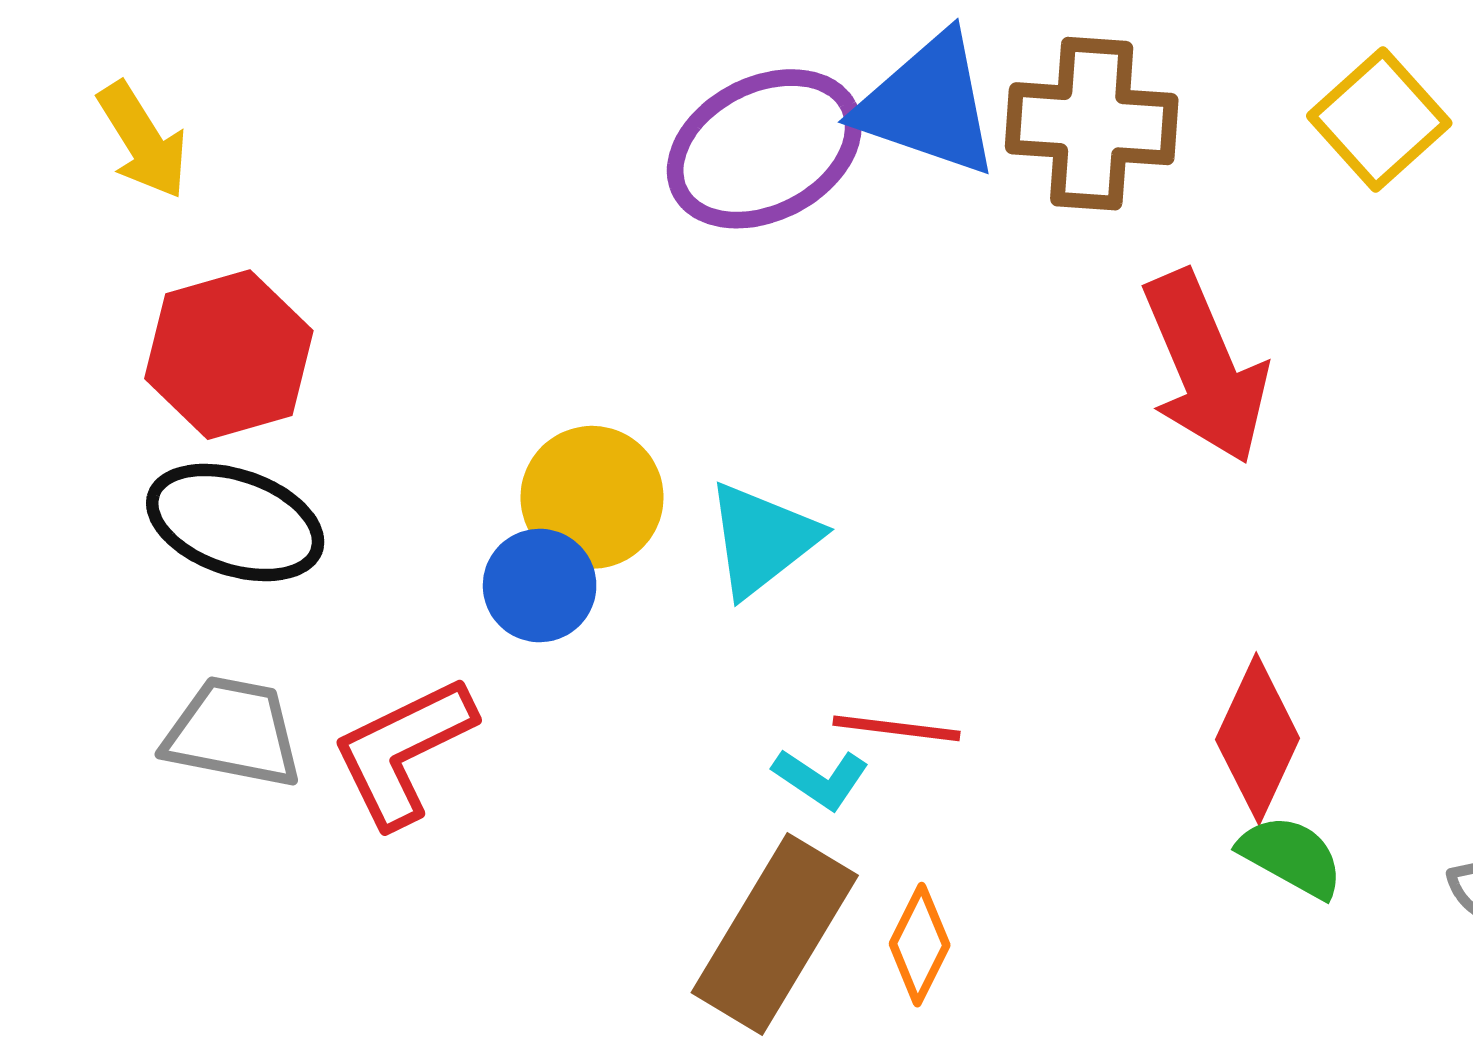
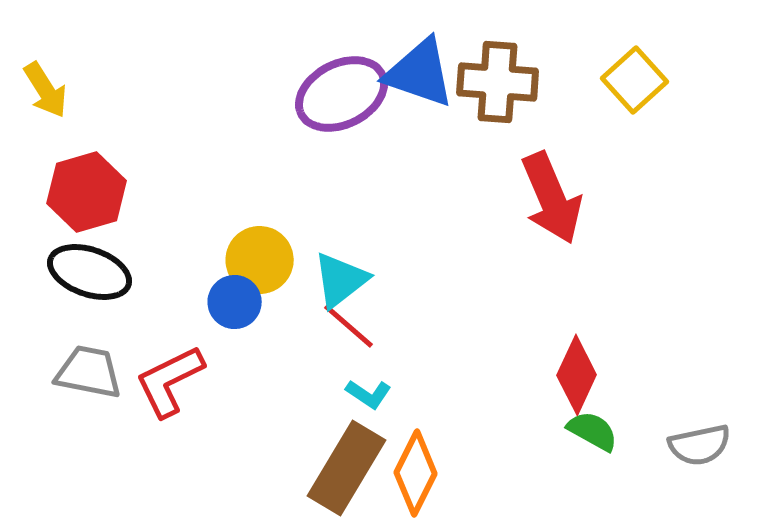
red line: (896, 728) -> (349, 326), moved, turned 34
orange diamond: (920, 945) -> (416, 473), size x1.5

